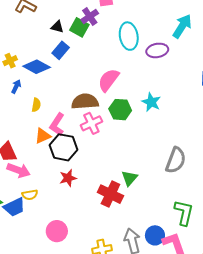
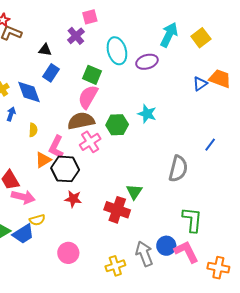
green square: (79, 27) -> (92, 75), moved
blue diamond: (37, 67) -> (29, 92), turned 48
pink semicircle: (109, 80) -> (88, 97), moved
red star: (68, 178) -> (73, 199), turned 30

